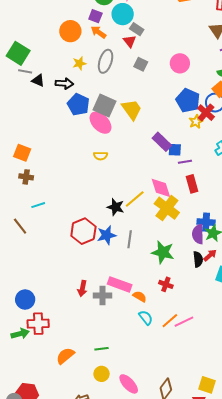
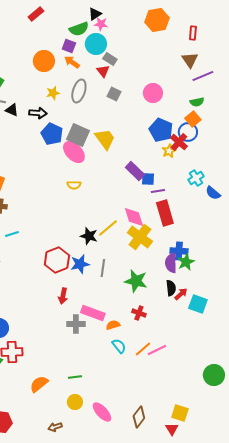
red rectangle: (192, 184) -> (165, 213), size x1.4
red arrow: (210, 255) -> (181, 294), moved
red arrow: (82, 288) -> (63, 296), moved
orange semicircle: (140, 296) -> (113, 325), turned -48

